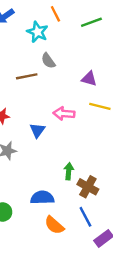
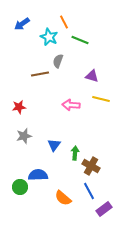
green line: (91, 22) -> (80, 40), moved, turned 42
gray semicircle: (48, 61) -> (58, 61), turned 56
blue triangle: (37, 130) -> (54, 145), moved
blue semicircle: (42, 198) -> (38, 175), moved

